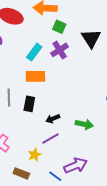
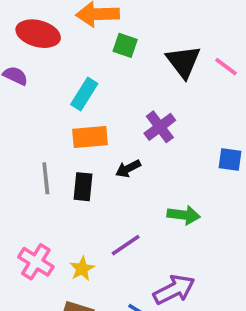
purple cross: (60, 50) -> (160, 127), moved
black arrow: (53, 119) -> (128, 169), moved
yellow star: (35, 155) -> (82, 269), moved

